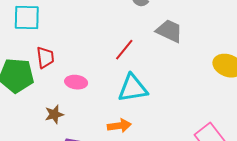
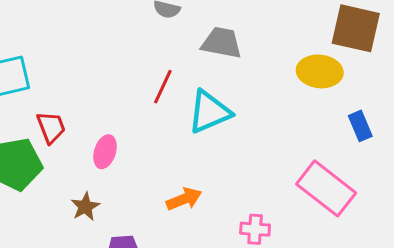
pink ellipse: (76, 82) -> (105, 152), turned -65
cyan triangle: (133, 88) -> (209, 112), moved

